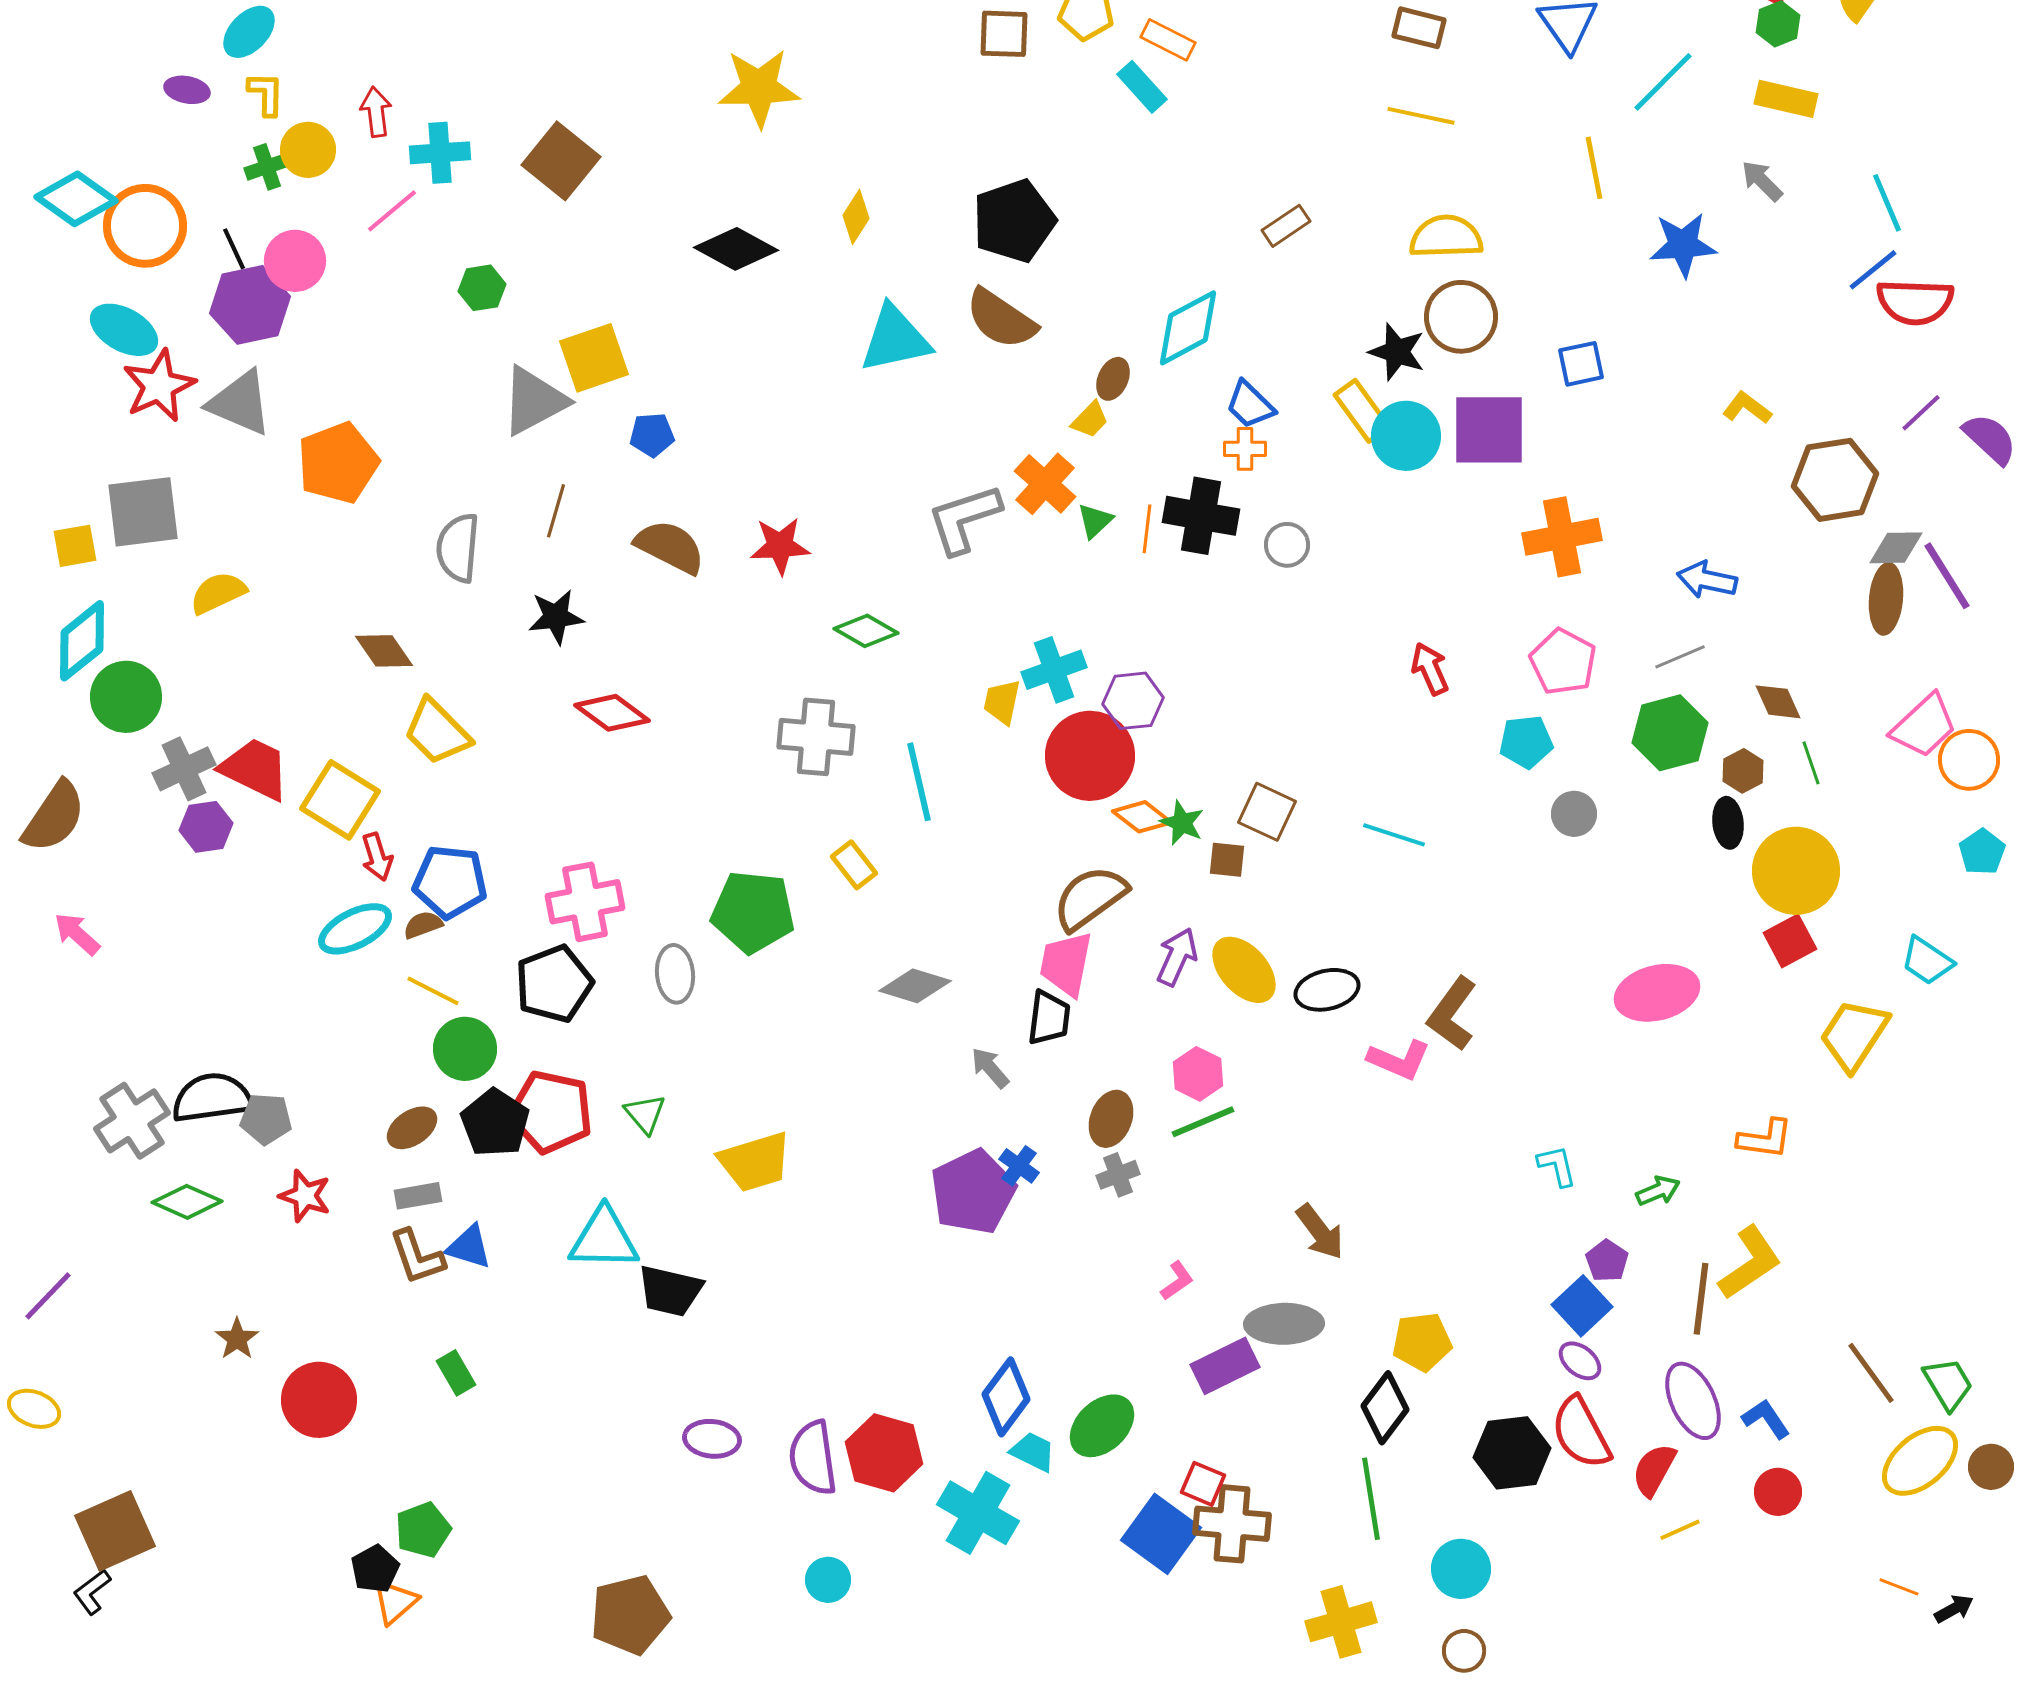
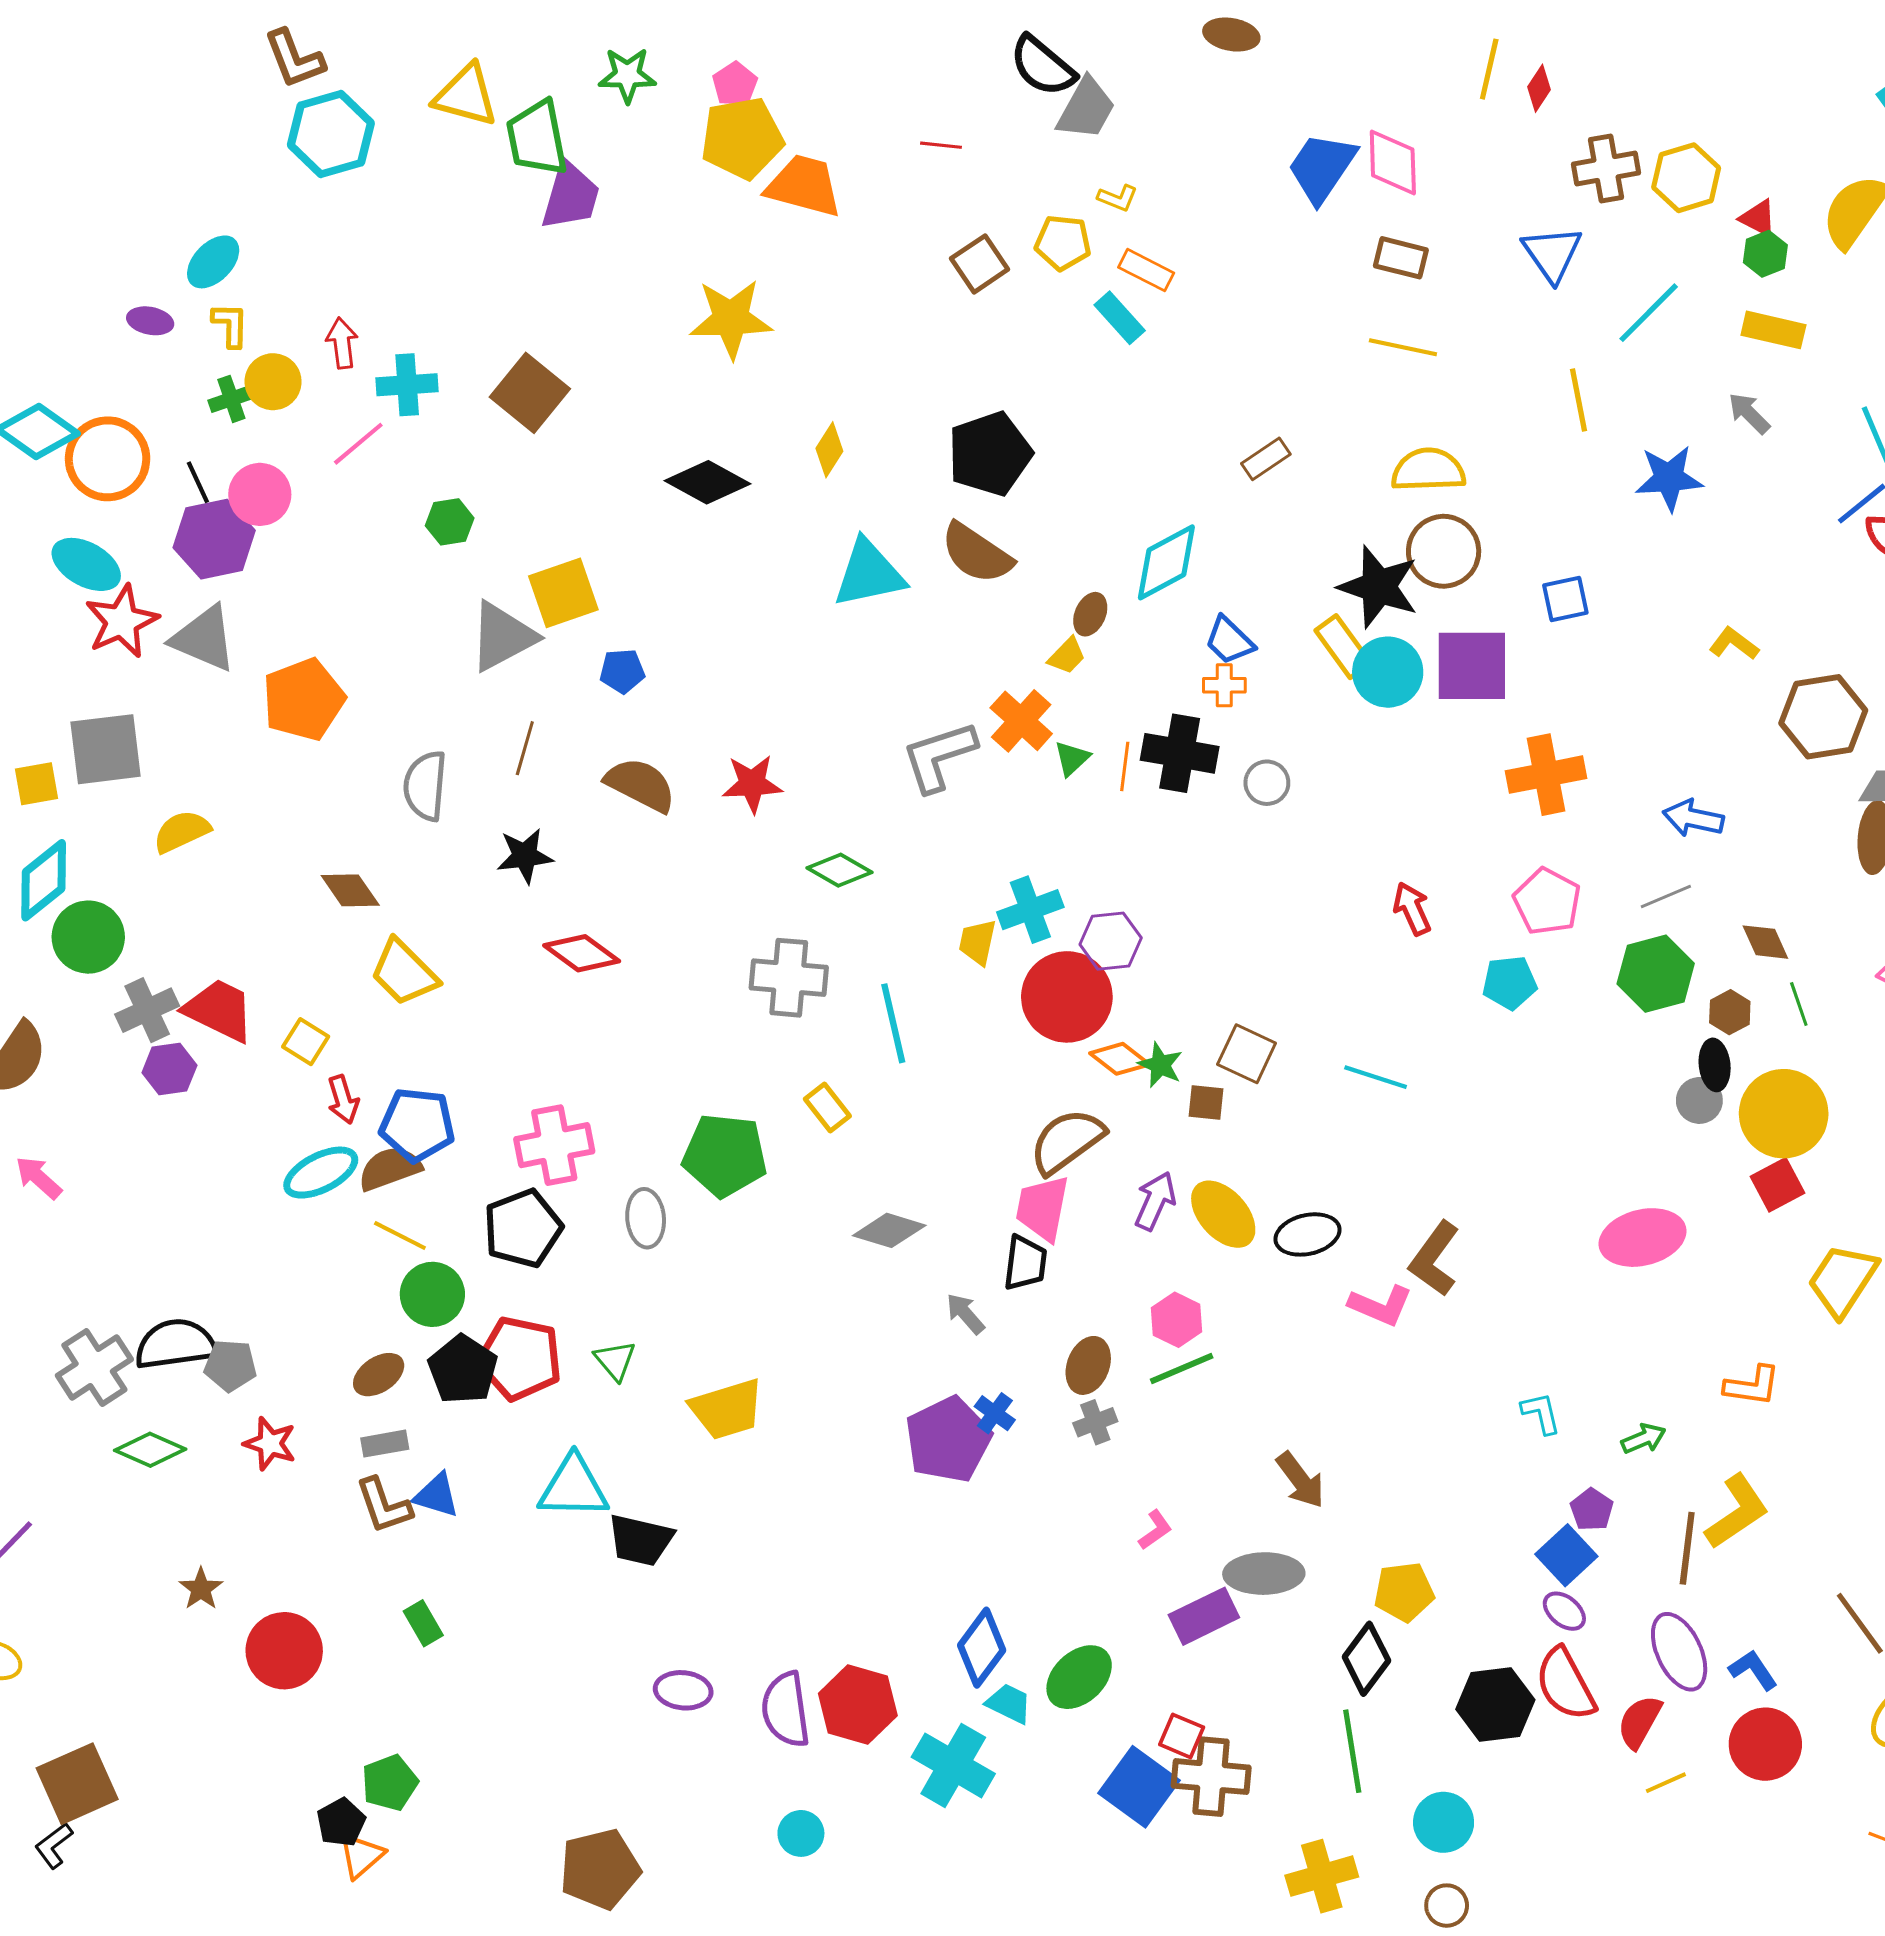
brown square: (1004, 34) -> (980, 264), turned -36
black star: (1397, 352) -> (1379, 587), size x1.4
yellow square: (340, 800) -> (306, 1042), size x0.6
gray circle: (1574, 814) -> (1699, 1100), moved
brown semicircle: (423, 925) -> (390, 1168), size x1.6
red circle: (1778, 1492) -> (1765, 1744), size x1.5

